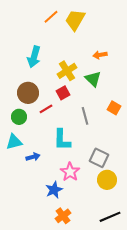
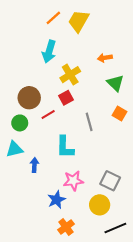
cyan arrow: (34, 57) -> (49, 51), moved
green triangle: (93, 79) -> (115, 83), moved
blue arrow: (33, 157) -> (34, 165), turned -72
gray square: (99, 158) -> (110, 181), moved
pink star: (70, 172) -> (73, 181), turned 30
yellow circle: (107, 180) -> (100, 205), moved

